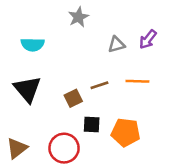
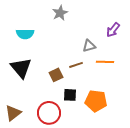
gray triangle: (116, 45) -> (89, 46), moved

